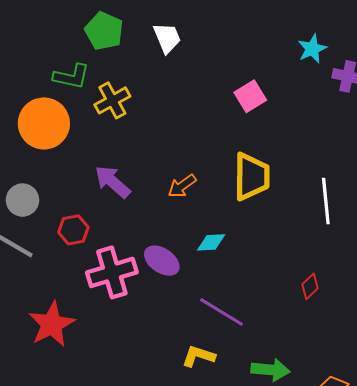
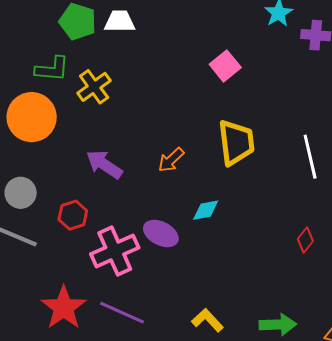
white trapezoid: (167, 38) -> (120, 21), moved, turned -60
purple line: (222, 312) -> (122, 313), moved
yellow L-shape: (198, 356) -> (207, 320), turned 36

